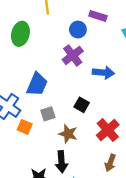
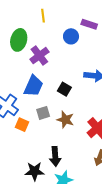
purple cross: (73, 55) -> (39, 56), moved
black square: (82, 105) -> (64, 89), moved
brown star: (68, 134) -> (65, 120), moved

